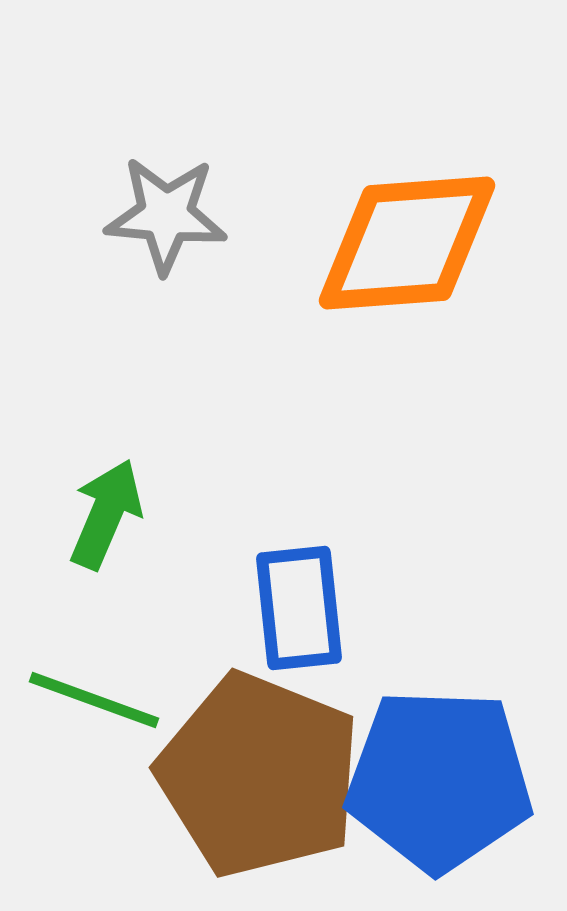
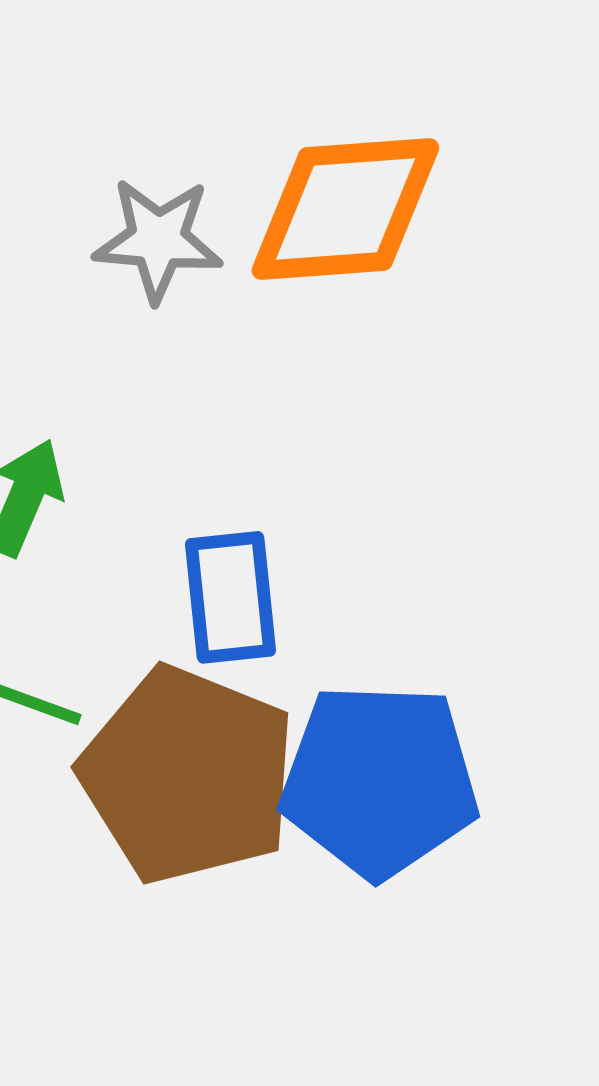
gray star: (166, 215) -> (158, 240), moved

